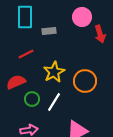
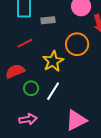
orange circle: (85, 81) -> (77, 44), moved

